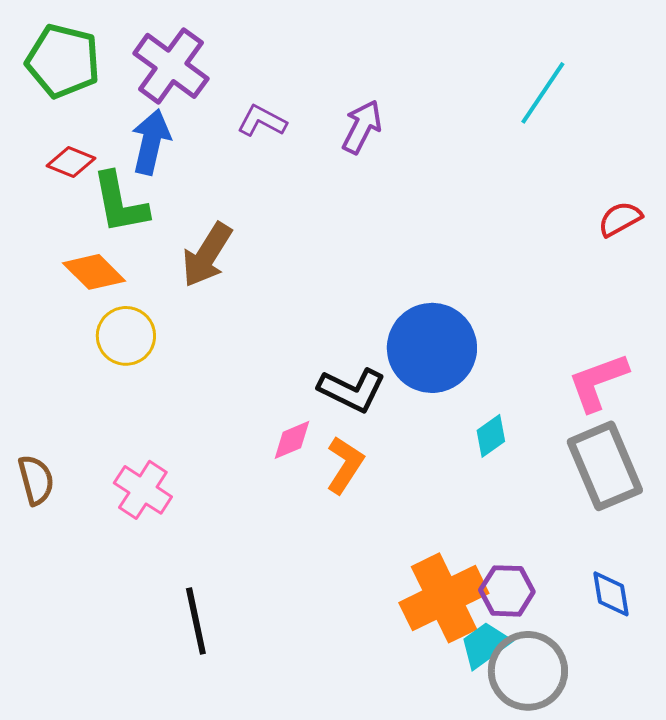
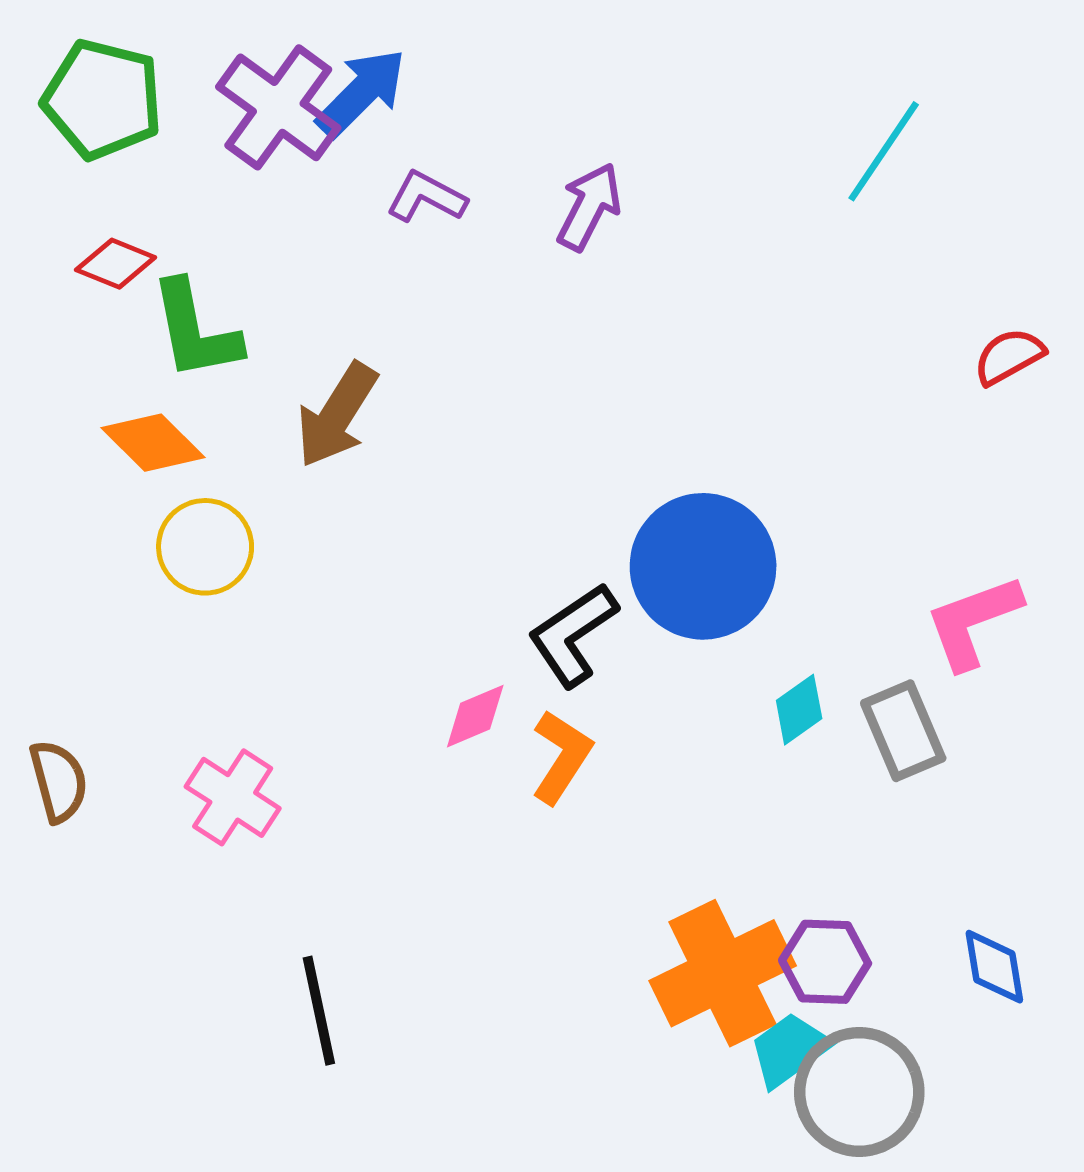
blue arrow: (151, 142) -> (361, 93), moved, turned 32
black L-shape: (352, 390) -> (573, 635), turned 120
gray rectangle: (605, 466) -> (903, 731), moved, size x0.7

